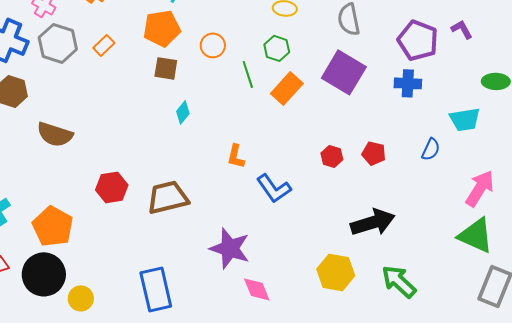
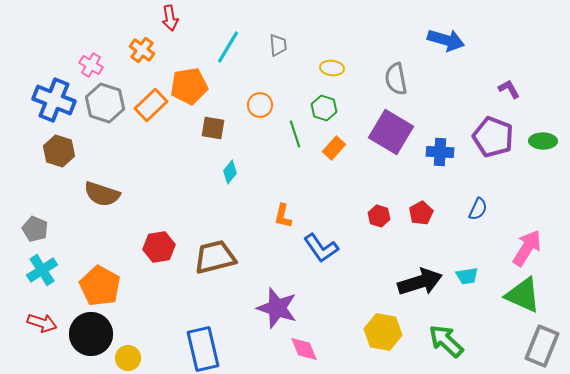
orange pentagon: (162, 28) -> (189, 86), moved
purple pentagon: (418, 40) -> (493, 137), moved
orange rectangle: (104, 45) -> (151, 105), size x1.5
blue cross: (408, 83) -> (440, 152), moved
orange rectangle: (287, 88) -> (334, 148), size x0.7
cyan trapezoid: (465, 119) -> (467, 276), moved, size x0.7
red pentagon: (374, 153) -> (421, 213), turned 30

